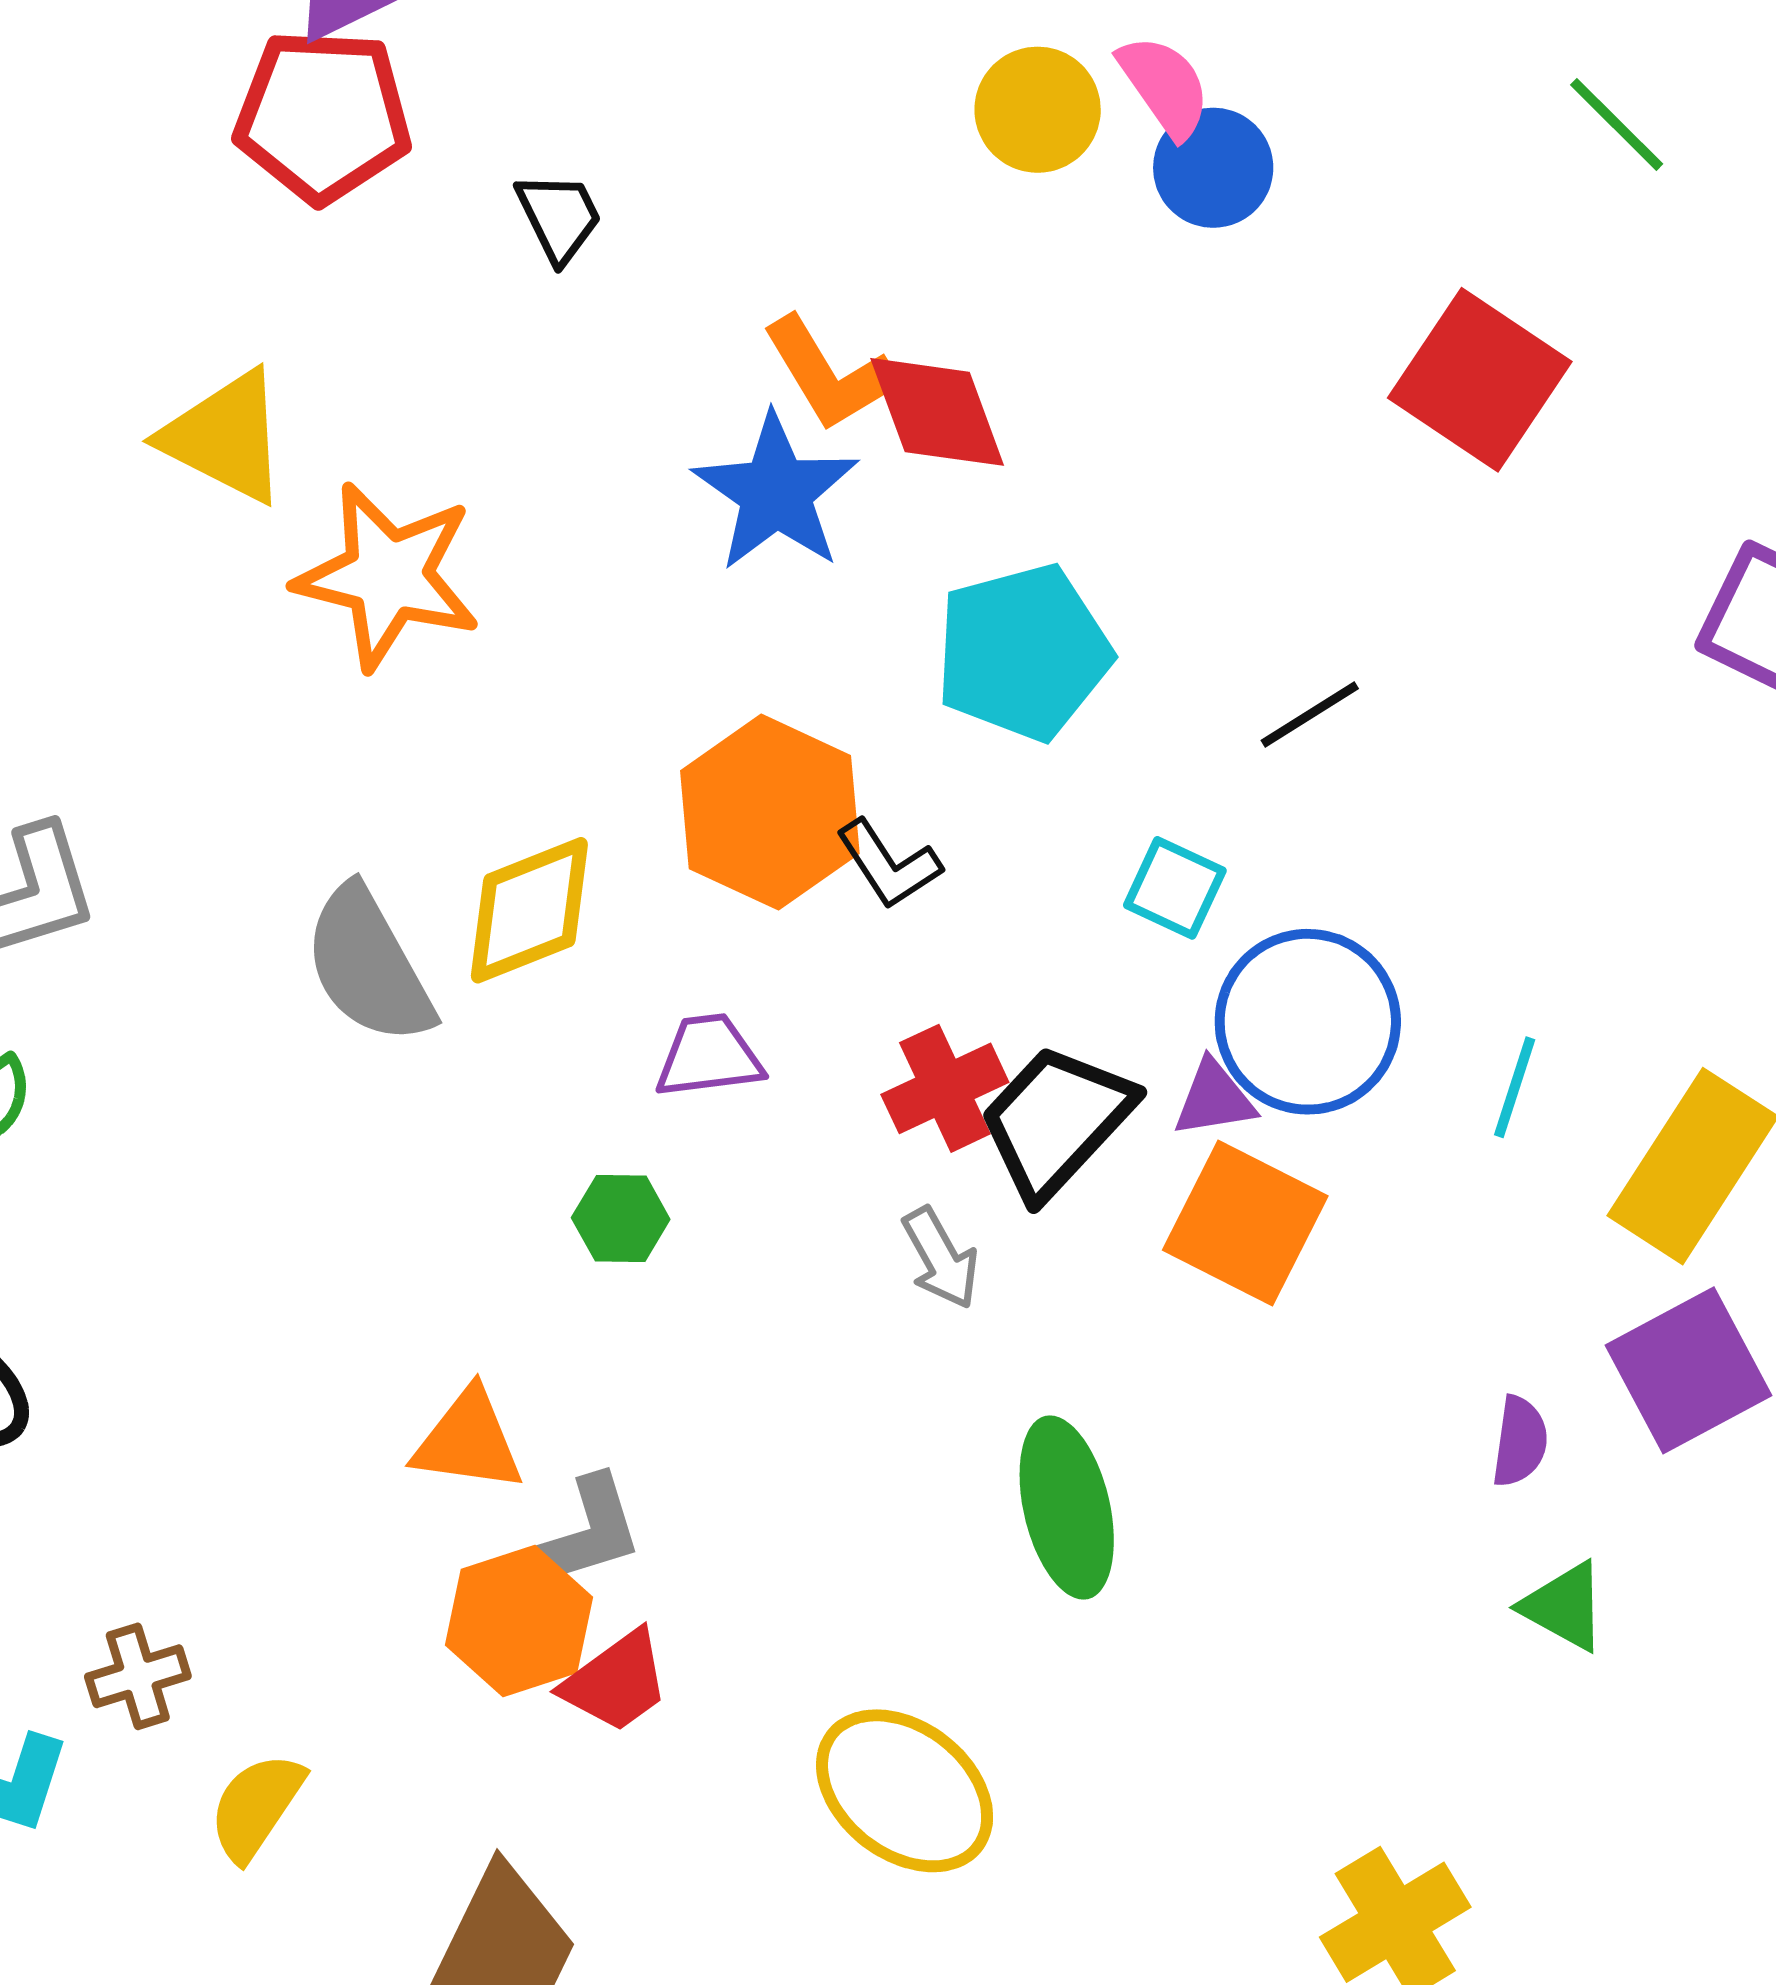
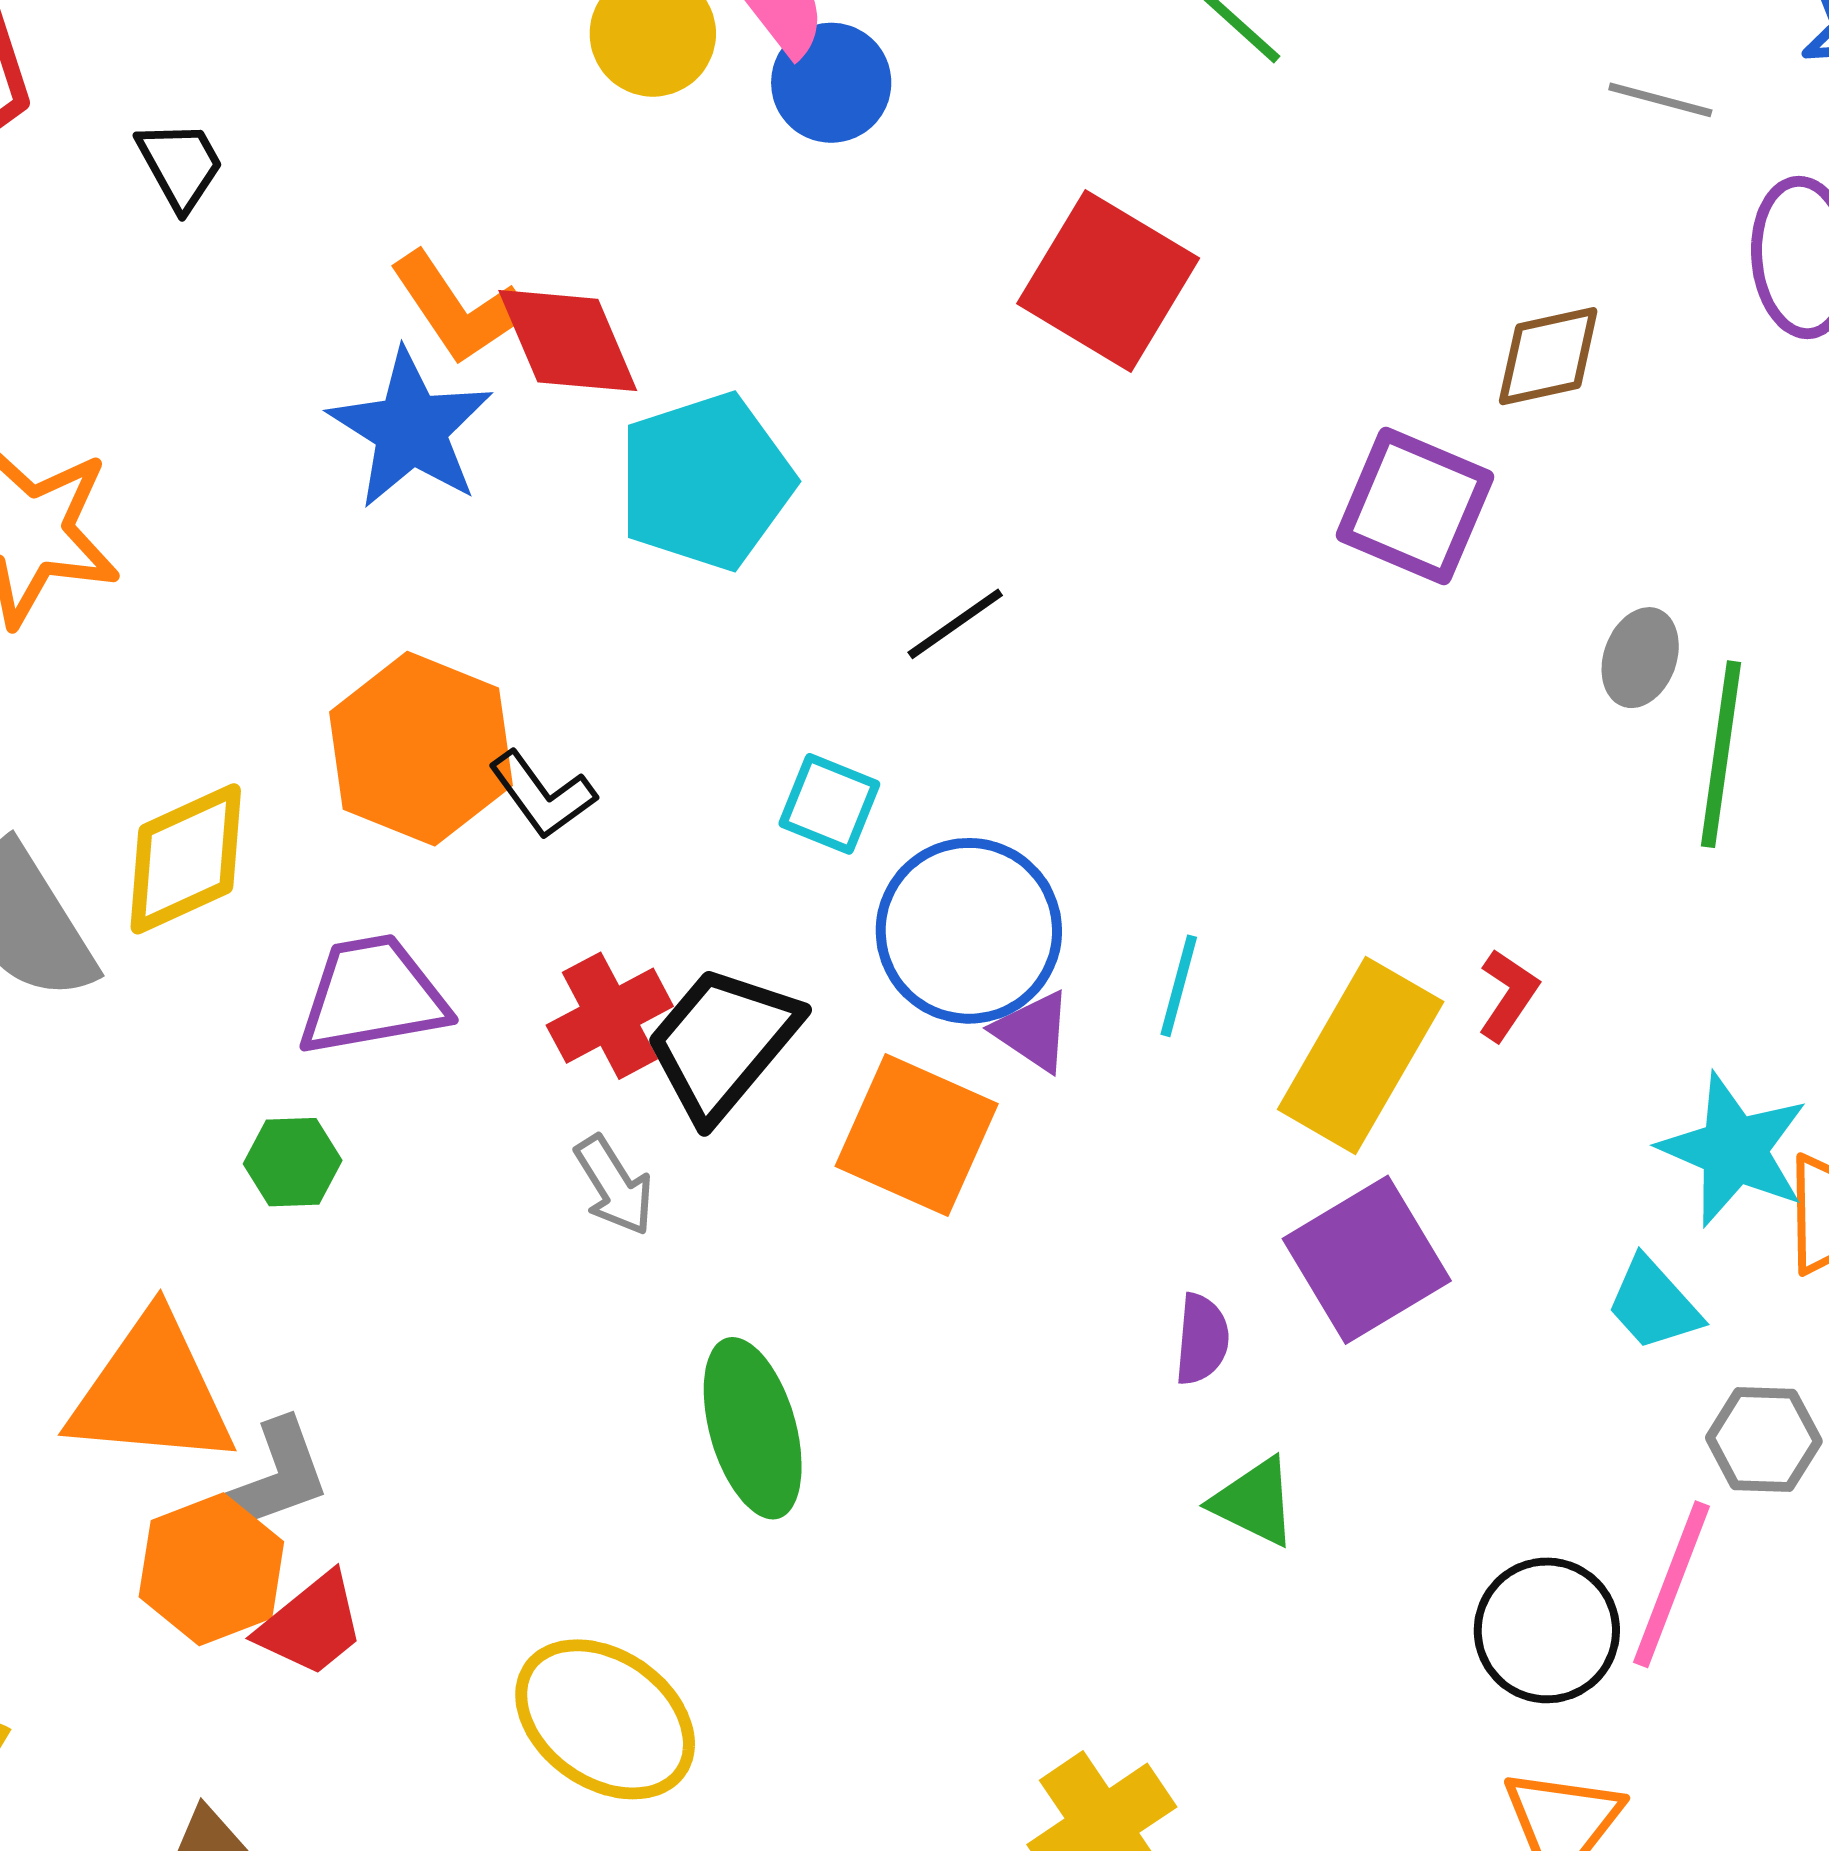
cyan pentagon: (1023, 652) -> (706, 481), moved
purple trapezoid: (709, 1056) -> (373, 996), size x1.4
purple triangle: (1214, 1099) -> (1033, 1031), moved, turned 46
orange triangle: (468, 1441) -> (152, 1392), size x1.5

